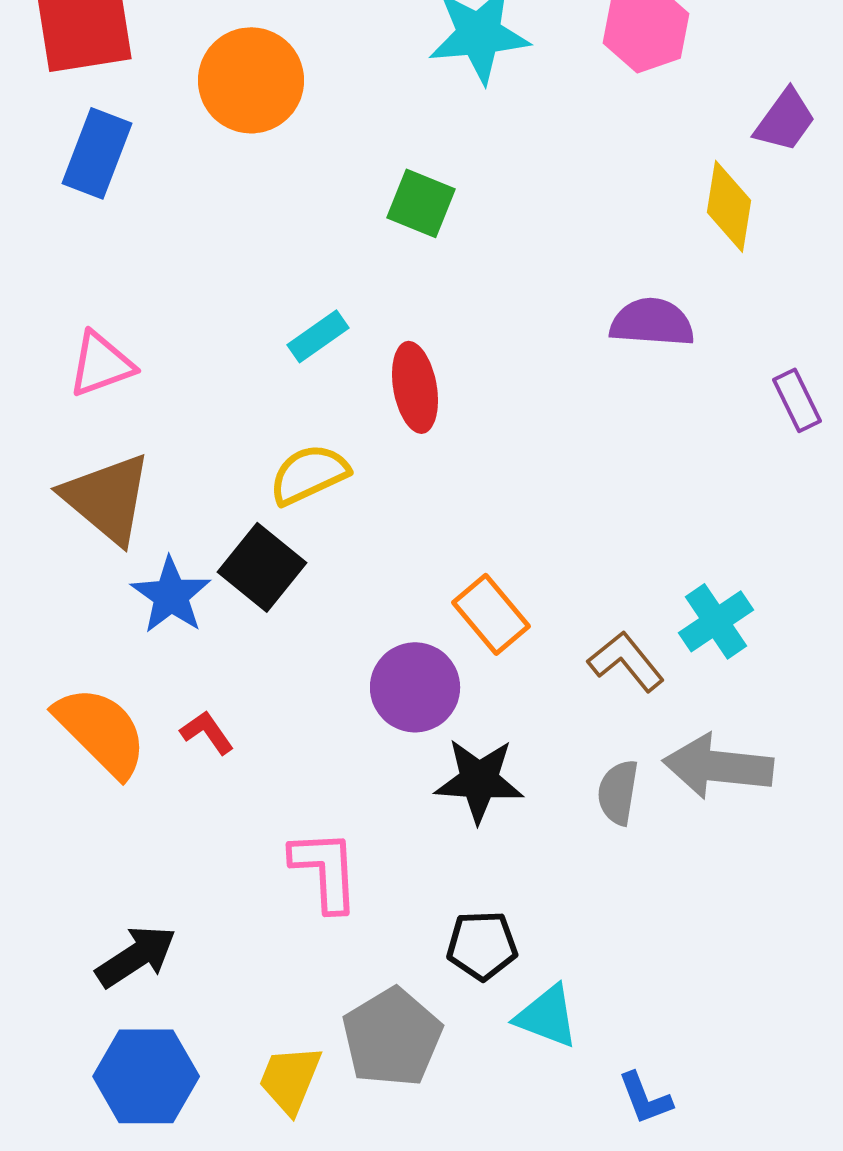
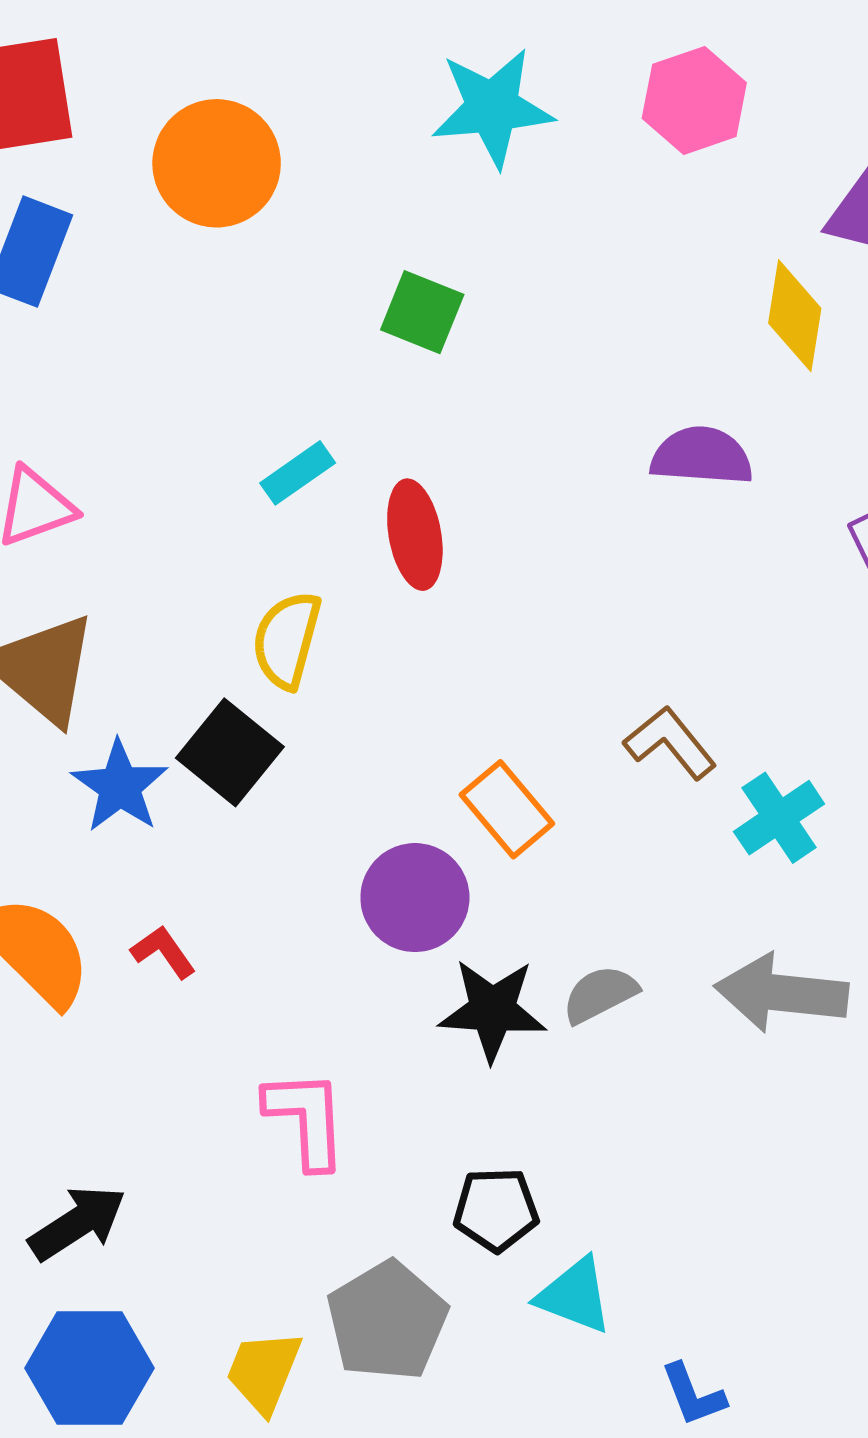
yellow semicircle: (309, 474) -> (287, 640), turned -50
brown L-shape: (626, 661) -> (670, 743), moved
gray semicircle: (618, 792) -> (600, 994), moved, turned 54

